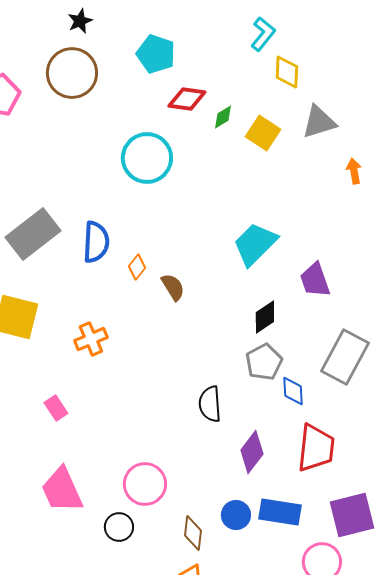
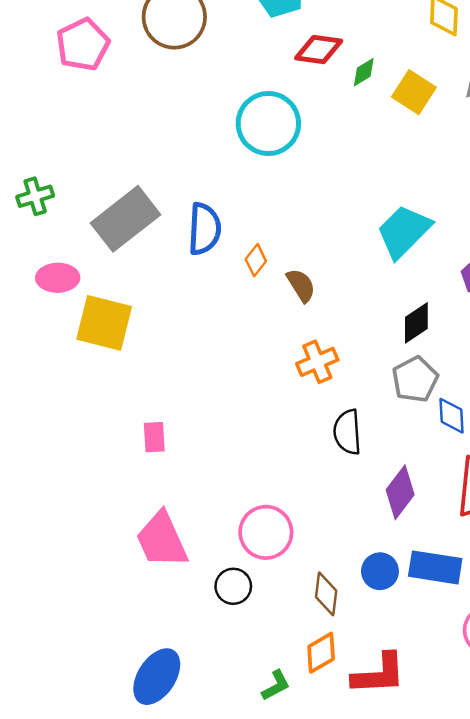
orange cross: (91, 339) -> (317, 362), moved
pink rectangle: (56, 408) -> (154, 437), turned 30

